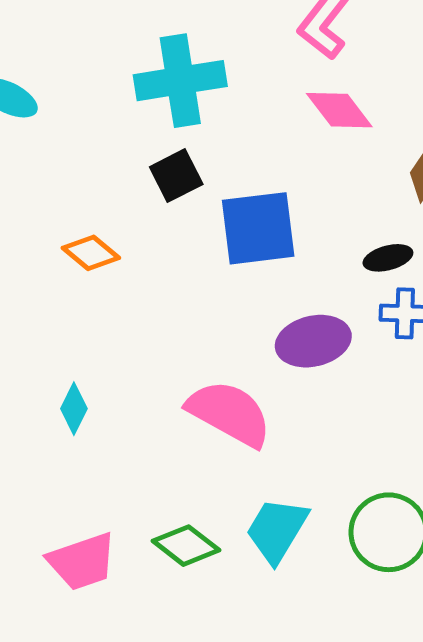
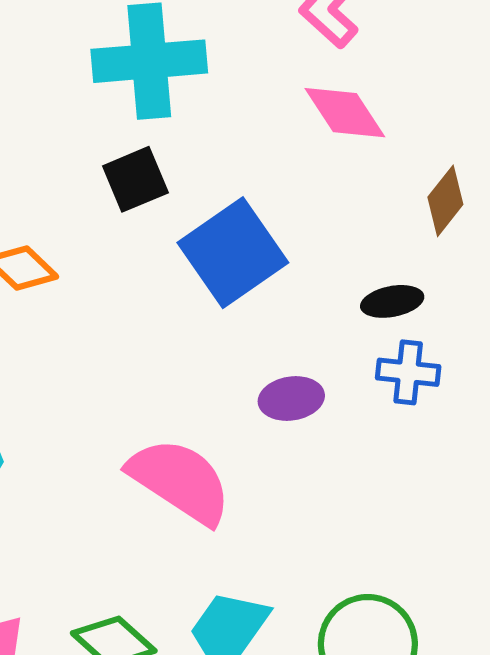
blue square: (258, 228) -> (233, 253), turned -32
purple ellipse: (313, 341) -> (291, 398), size x0.7

